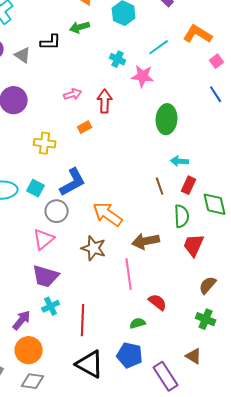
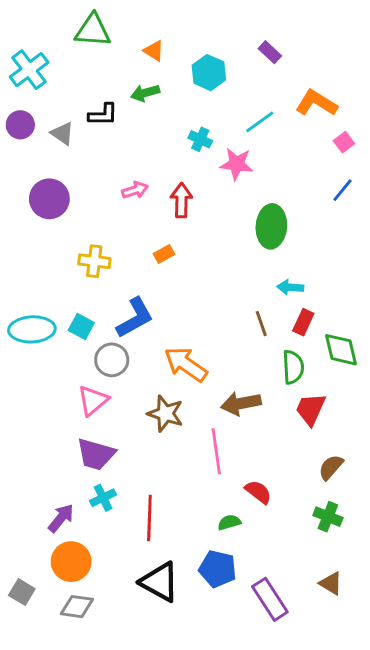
blue line: (216, 94) -> (342, 190), turned 72
orange rectangle: (85, 127) -> (164, 254), moved
brown triangle: (194, 356) -> (331, 583), moved

